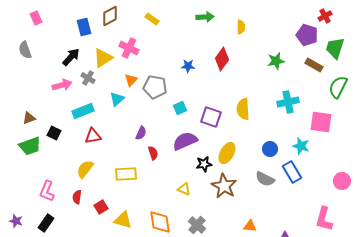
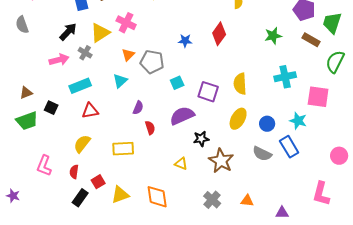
cyan triangle: (117, 99) -> (120, 81), moved
yellow ellipse: (227, 153) -> (238, 119), moved
yellow triangle: (123, 220) -> (120, 195), turned -36
black rectangle: (46, 223) -> (80, 198), moved
gray cross: (197, 225) -> (212, 200), moved

